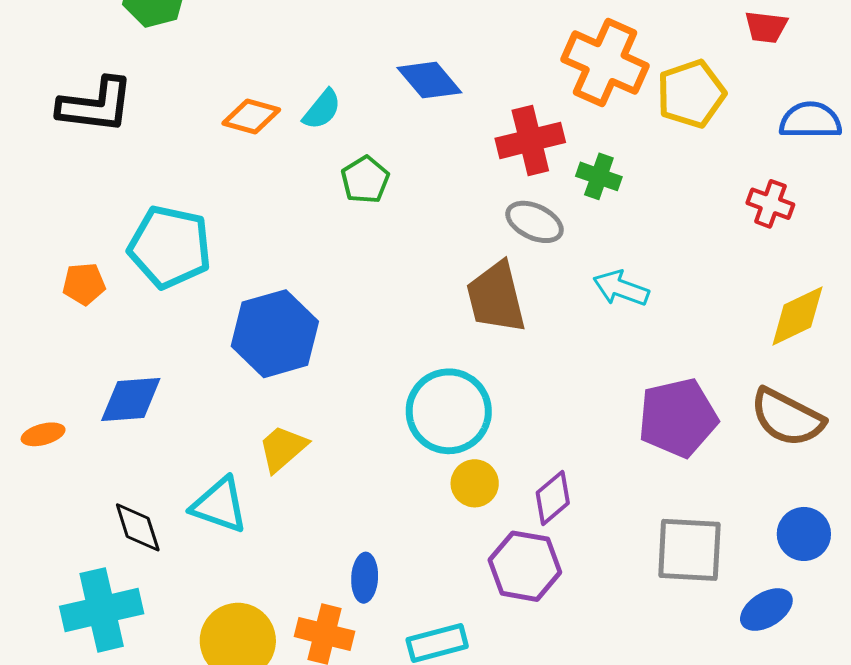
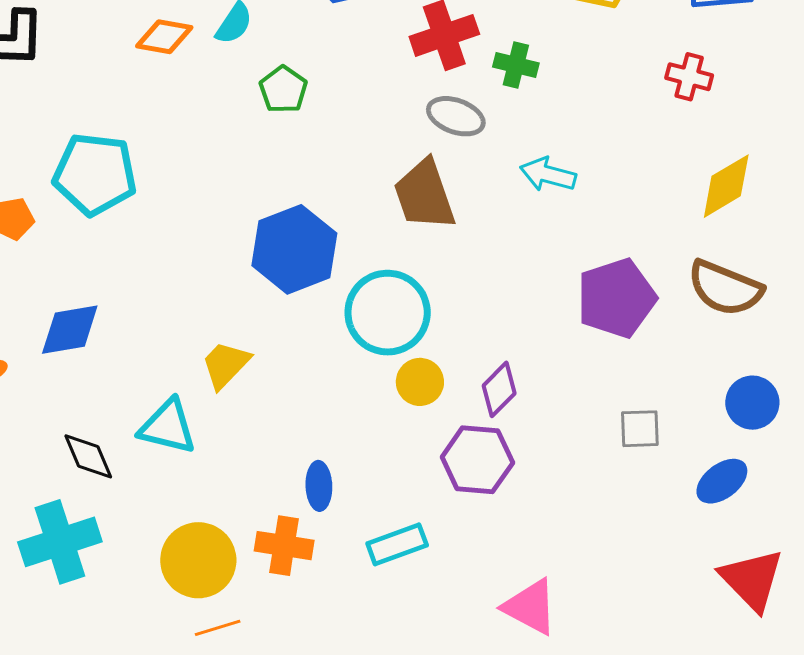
blue hexagon: (275, 334) -> (294, 249), moved
gray square: (689, 550) -> (640, 429), size x0.6

